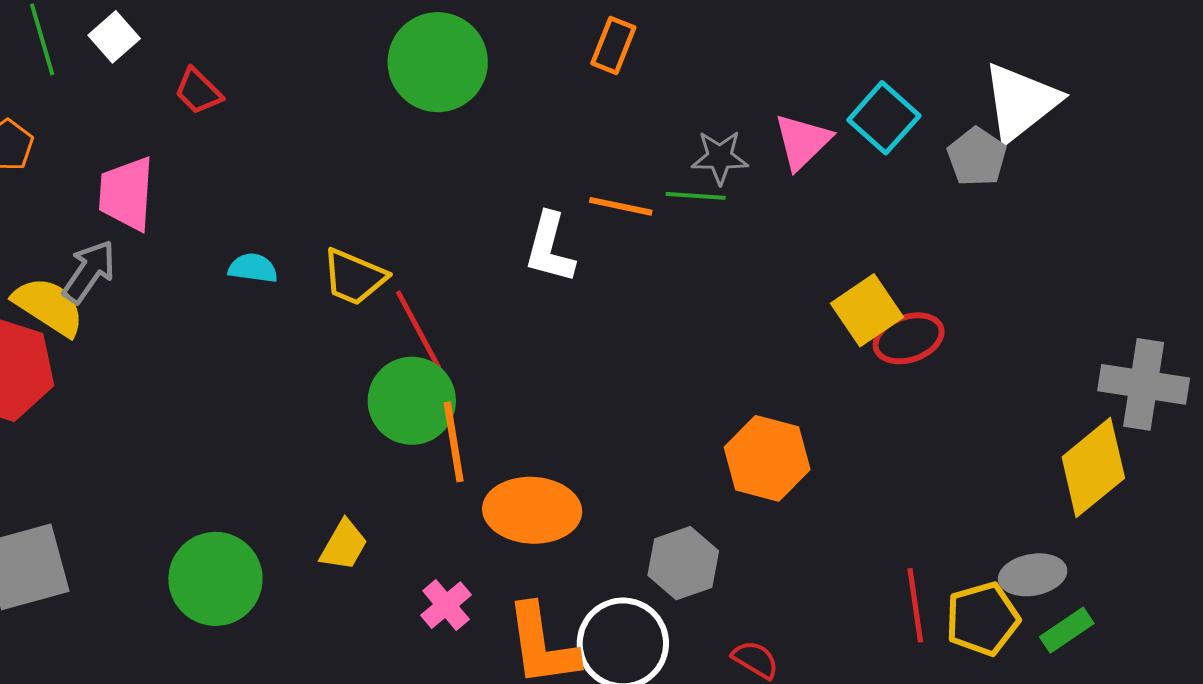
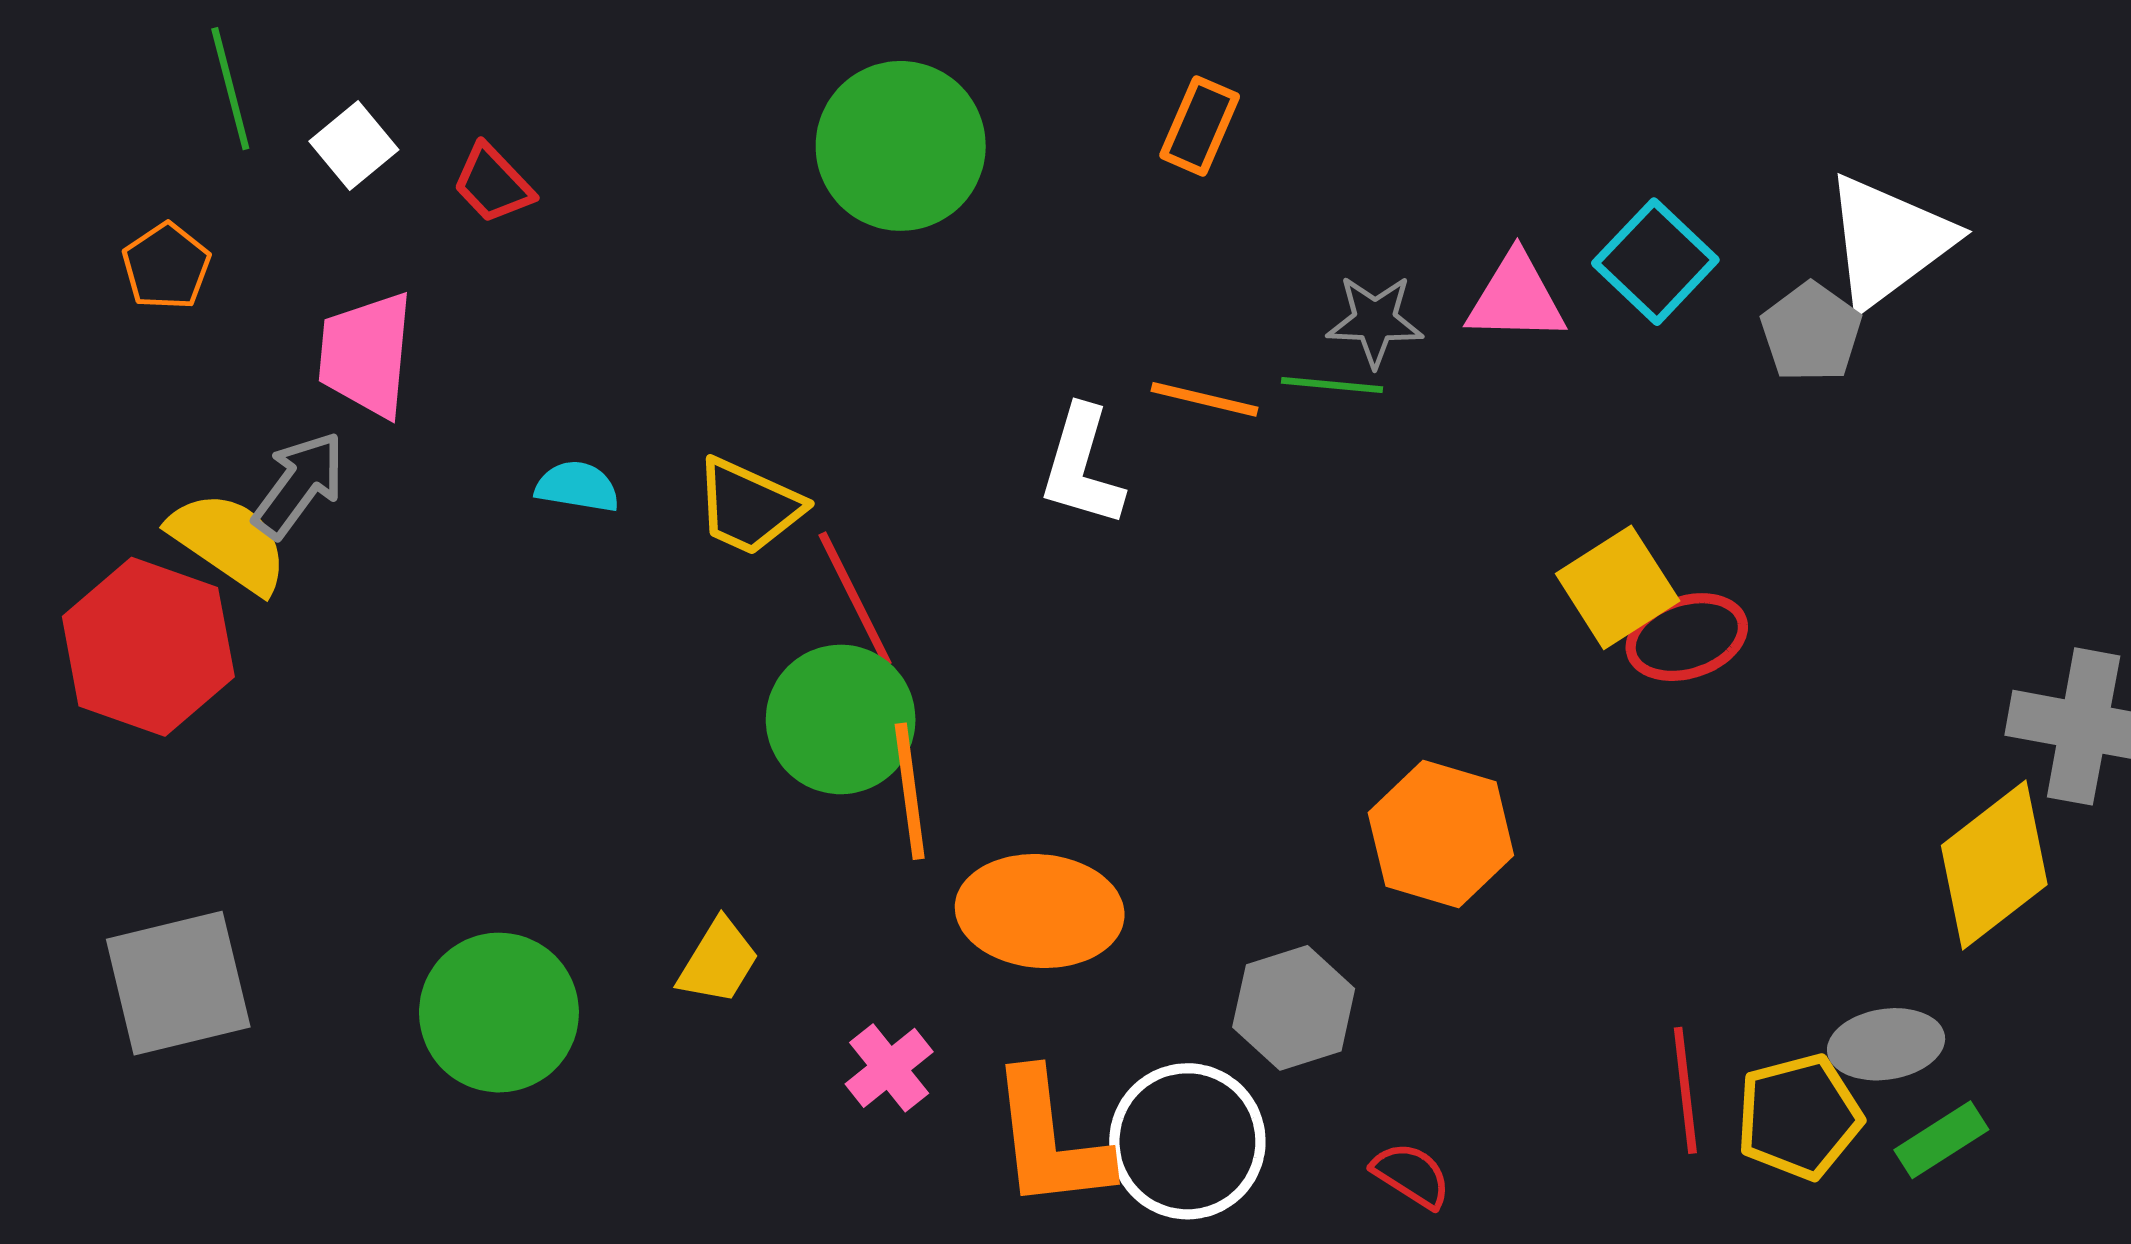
white square: (114, 37) -> (354, 146), moved
pink triangle: (802, 142) -> (1516, 298), turned 44

